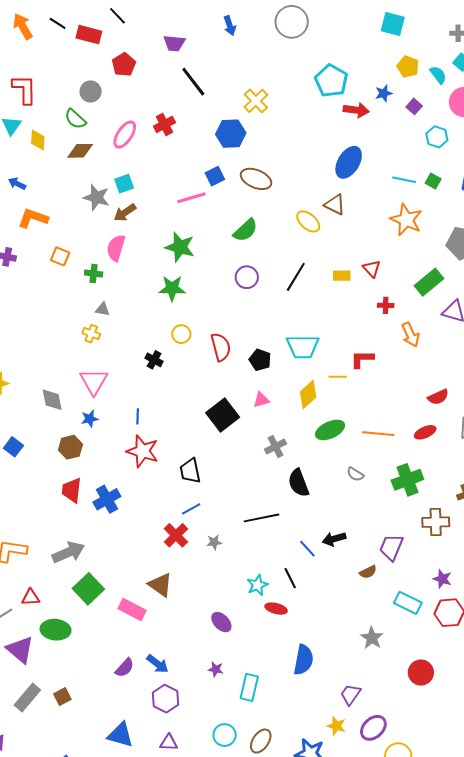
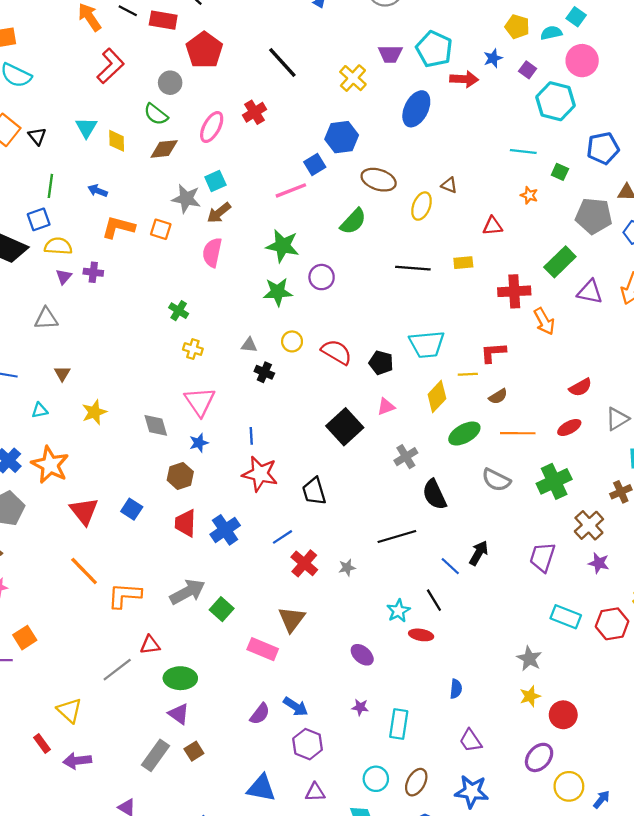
purple trapezoid: (174, 43) -> (390, 54), moved
red pentagon: (124, 65) -> (204, 50), size x1.4
cyan semicircle: (438, 75) -> (551, 33), turned -60
red L-shape: (24, 89) -> (111, 66), moved, turned 52
blue hexagon: (231, 134) -> (342, 137), moved
cyan hexagon: (437, 137) -> (555, 101), size x1.6
blue ellipse: (349, 162) -> (416, 109), moved
brown ellipse: (256, 179) -> (379, 180), moved
green square: (433, 181) -> (560, 172), moved
brown triangle: (335, 205) -> (449, 185), size x0.7
orange star: (406, 220) -> (529, 195), size x0.5
yellow ellipse: (308, 221) -> (422, 206), turned 75
orange square: (60, 256) -> (161, 229), moved
red triangle: (372, 269) -> (493, 226), moved, turned -48
green cross: (94, 273) -> (179, 311), moved, turned 30
purple circle: (247, 277) -> (322, 277), moved
black line: (296, 277) -> (413, 268), turned 68
red cross: (386, 305) -> (514, 291), size x1.8
gray triangle: (103, 309) -> (249, 345), moved
red semicircle: (221, 347) -> (337, 352), turned -40
blue square: (13, 447) -> (132, 509), moved
gray semicircle: (355, 474) -> (496, 480), size x1.5
blue line: (191, 509) -> (282, 537), moved
brown cross: (436, 522) -> (589, 525), turned -36
black arrow: (334, 539) -> (479, 553), turned 140
brown semicircle: (368, 572) -> (498, 396), moved
purple star: (442, 579) -> (599, 563), moved
brown triangle: (160, 585) -> (292, 619), turned 36
green square: (88, 589) -> (222, 609), moved, size x0.7
purple triangle: (20, 650) -> (179, 714), moved, size x0.7
blue semicircle: (303, 660) -> (456, 689), size x0.6
red circle: (421, 673) -> (563, 715), moved
purple trapezoid: (350, 694) -> (471, 741), moved, turned -65
yellow star: (336, 726) -> (530, 696), moved, turned -30

